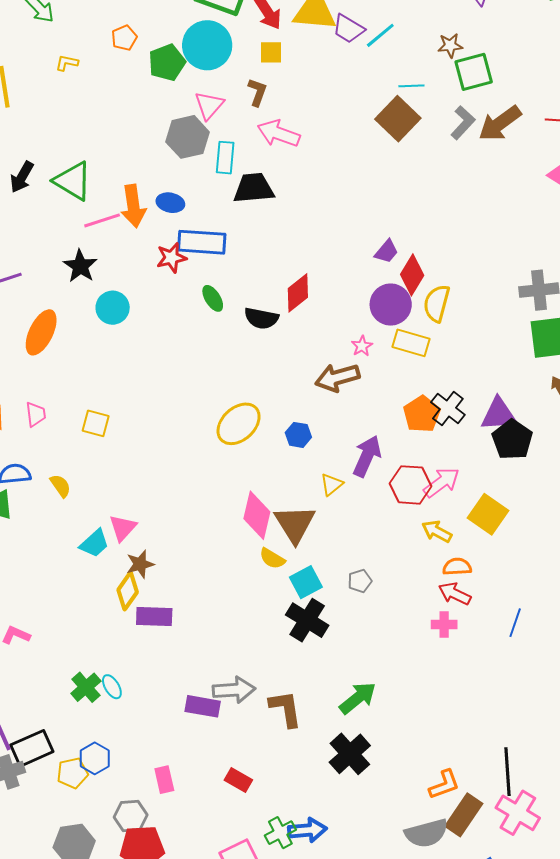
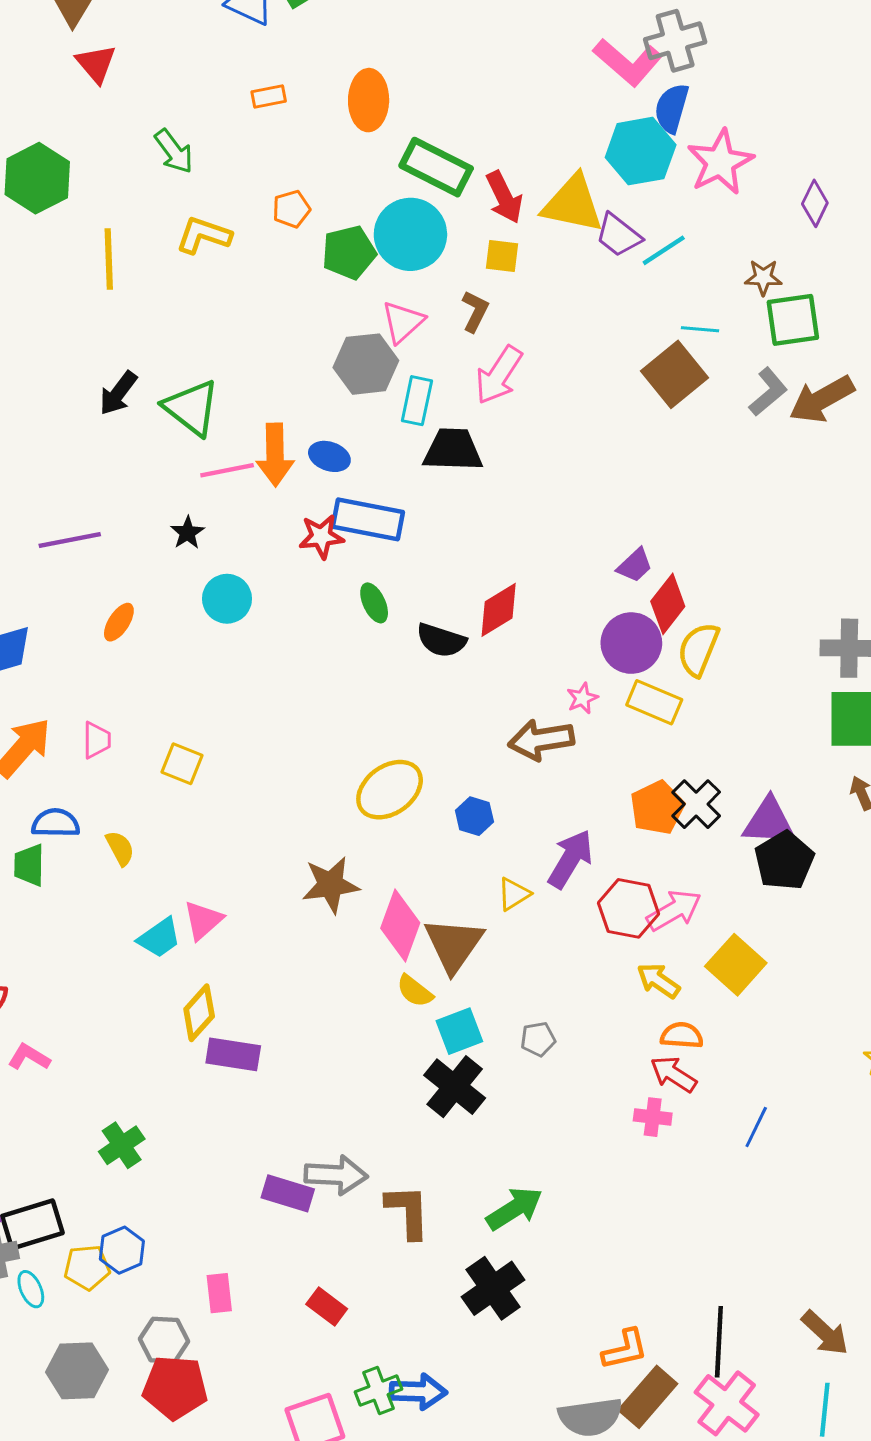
yellow L-shape: (67, 63) -> (204, 235), size x1.6
pink arrow: (279, 134) -> (499, 375), turned -84
black star: (80, 266) -> (187, 533), size x0.7
orange ellipse: (41, 332) -> (119, 622), size x0.6
brown star: (140, 564) -> (331, 885), moved, size x1.4
cyan ellipse: (112, 687) -> (31, 1289), moved

